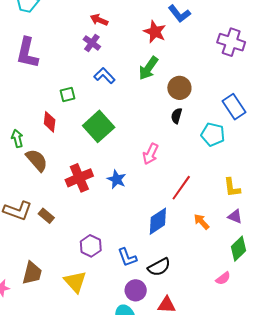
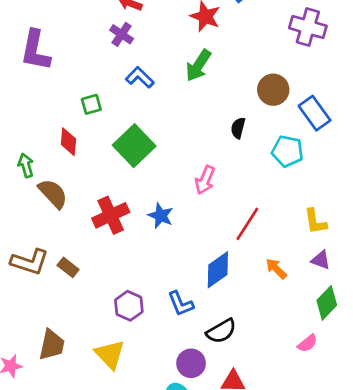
brown circle: (179, 88) -> (273, 90), moved
blue L-shape: (127, 257) -> (181, 304), moved

